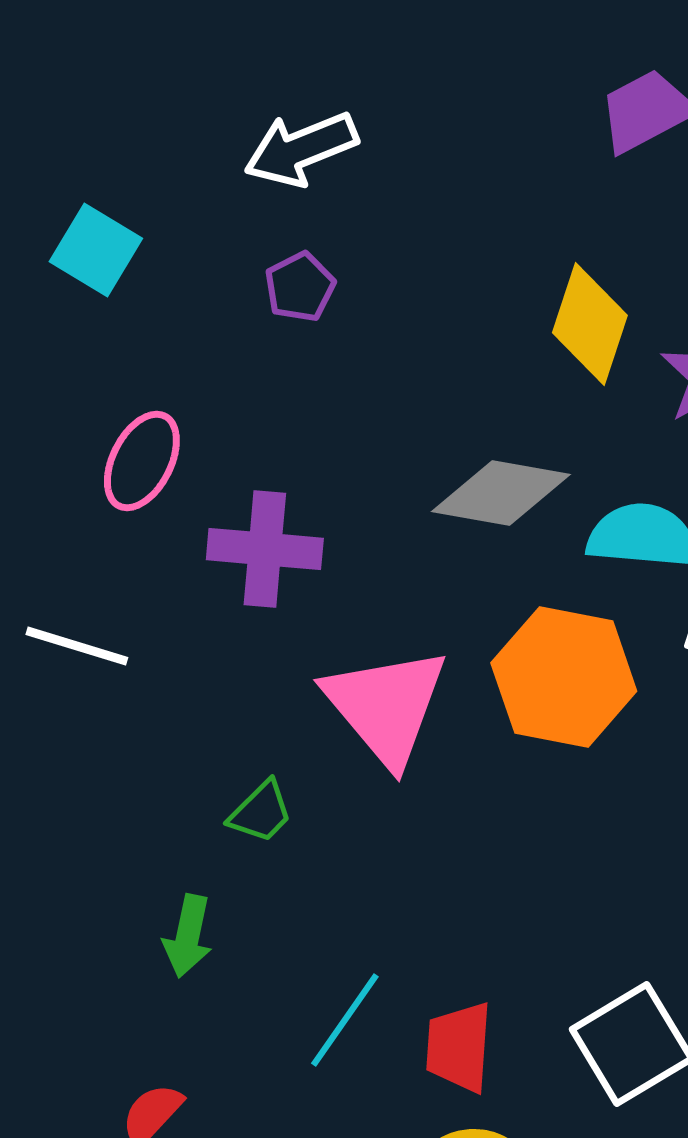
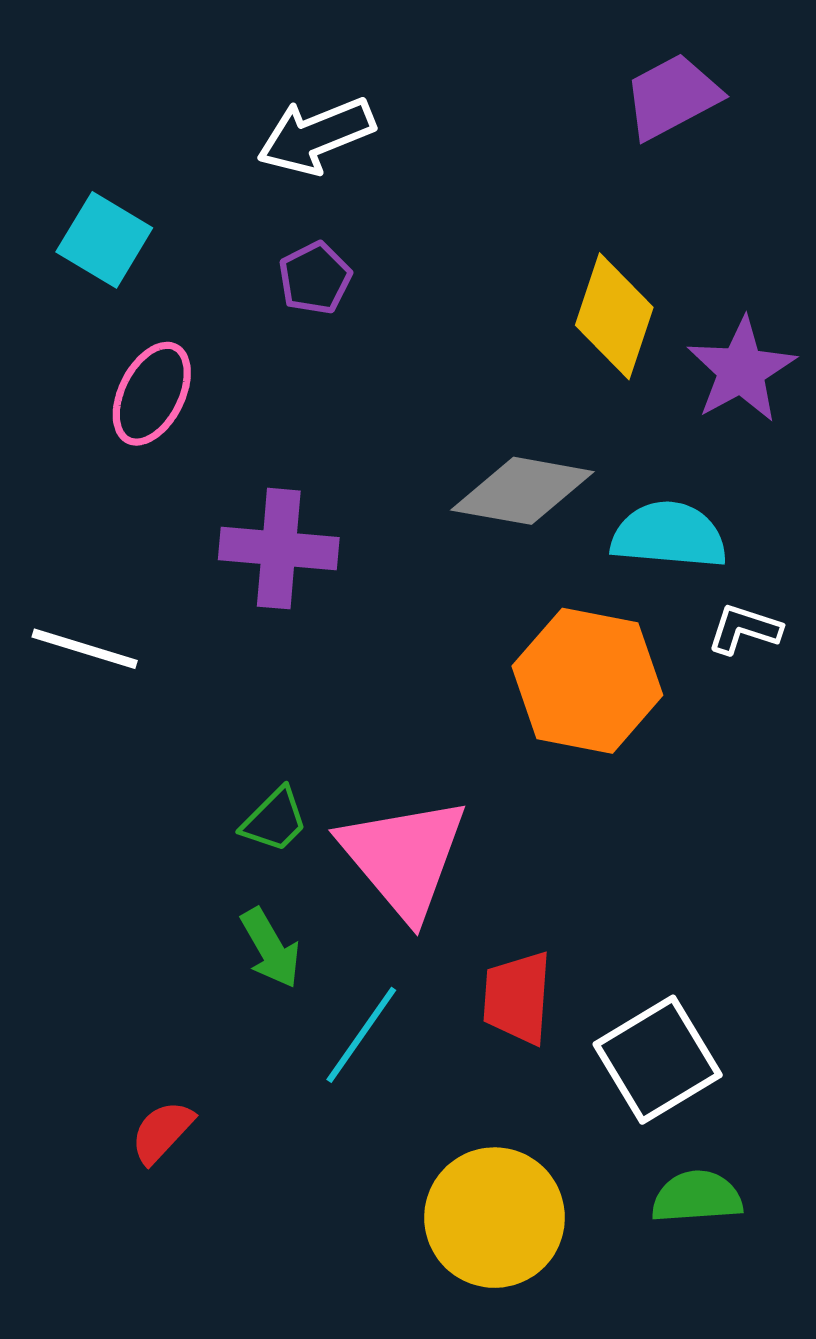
pink ellipse: (142, 461) -> (152, 394), moved
pink triangle: (386, 706) -> (404, 857), moved
green arrow: (188, 936) -> (270, 948), moved, turned -42
red trapezoid: (459, 1047) -> (517, 998), moved

